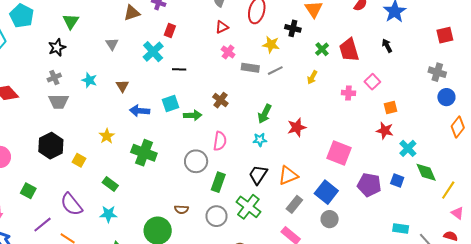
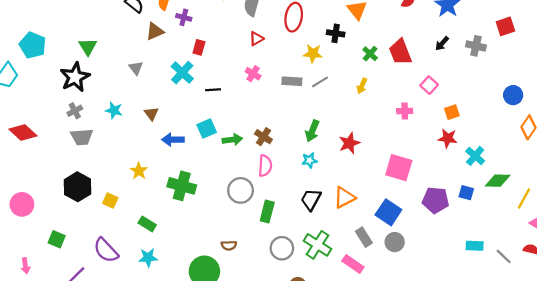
black arrow: (387, 46) -> (442, 43), turned -104
black star: (57, 47) -> (75, 77), size x1.5
pink cross: (228, 52) -> (253, 74), moved
gray cross: (437, 72) -> (476, 46), moved
pink cross: (348, 93) -> (405, 111), moved
brown cross: (220, 100) -> (263, 137), moved
green diamond: (426, 172) -> (498, 181), turned -60
gray rectangle: (294, 204) -> (364, 237), moved, turned -66
green cross: (248, 207) -> (317, 245), moved
gray circle: (217, 216) -> (282, 248), moved

